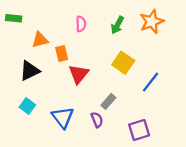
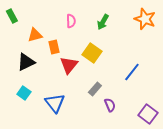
green rectangle: (14, 18) -> (12, 16), turned 56
orange star: (152, 22) -> (145, 19), moved, turned -30
yellow square: (123, 63) -> (92, 53), moved
purple semicircle: (97, 120) -> (110, 105), moved
purple square: (139, 130) -> (148, 114), moved, turned -36

